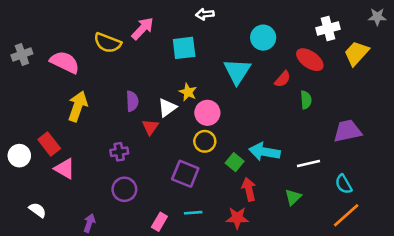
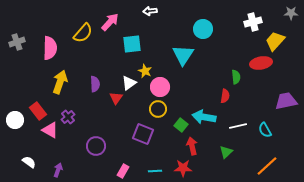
white arrow: (205, 14) -> (150, 11), moved
yellow semicircle: (108, 43) -> (83, 33), turned -70
cyan square: (184, 48) -> (132, 44), moved
red ellipse: (310, 60) -> (261, 63), moved, turned -45
pink semicircle: (65, 62) -> (50, 48), turned 65
red semicircle: (283, 79) -> (225, 96), moved, turned -32
purple semicircle: (132, 101) -> (95, 84), moved
purple trapezoid: (347, 131) -> (286, 101), moved
purple cross: (119, 152) -> (68, 117), moved, turned -32
cyan semicircle: (344, 184) -> (265, 130), moved
cyan line: (193, 213) -> (155, 171), moved
purple arrow: (89, 223) -> (58, 170), moved

